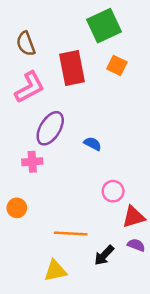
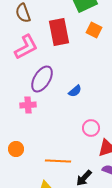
blue semicircle: (93, 144) -> (75, 91), turned 112
orange circle: (17, 208) -> (16, 149), moved

